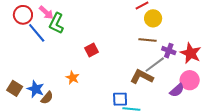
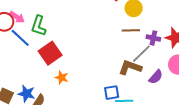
pink arrow: (46, 13) -> (17, 17), moved
red square: (92, 50) -> (50, 53), moved, size x1.6
purple semicircle: (177, 90) -> (156, 77), moved

